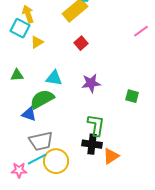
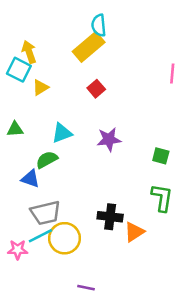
pink line: (141, 31) -> (172, 73), turned -49
cyan triangle: (54, 78) -> (62, 133), turned -30
green semicircle: (42, 99) -> (47, 160), size x0.7
green L-shape: (96, 125) -> (162, 198), moved

